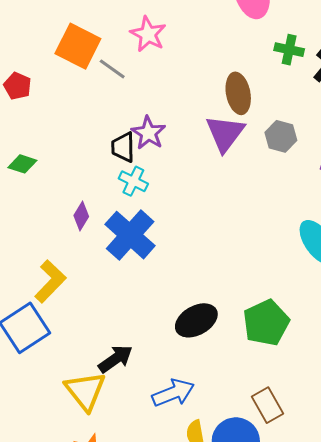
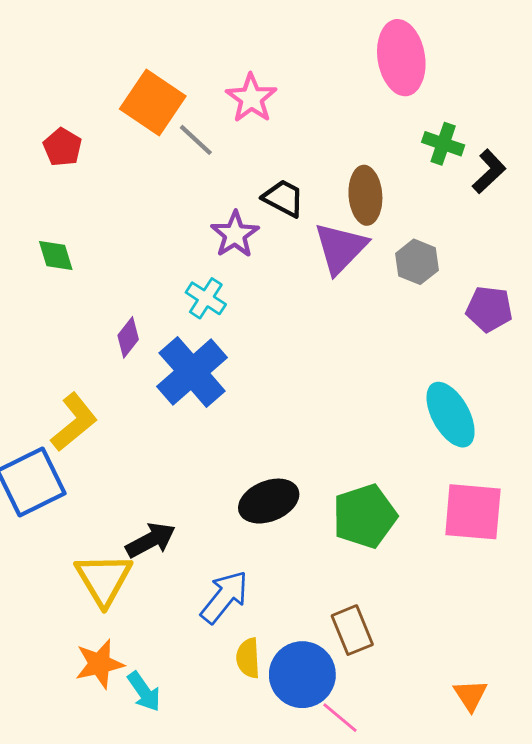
black trapezoid: (123, 147) -> (283, 198), moved, turned 112
green diamond: (22, 164) -> (56, 256), turned 48
blue arrow: (173, 393) -> (224, 597), turned -36

